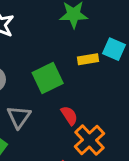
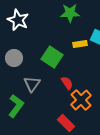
green square: (48, 78) -> (52, 57), turned -30

